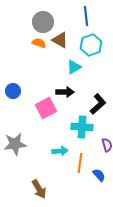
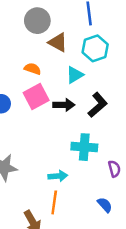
orange semicircle: (39, 43) -> (33, 69), moved
black L-shape: (98, 104) -> (98, 105), moved
pink square: (46, 108) -> (36, 96), moved
orange line: (80, 163) -> (54, 202), moved

